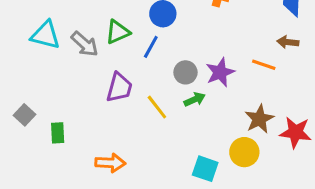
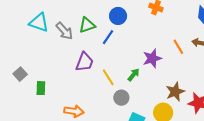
orange line: (264, 65) -> (178, 47), moved, turned 35
gray circle: (185, 72) -> (121, 98), moved
green arrow: (195, 99) -> (134, 75), turned -32

